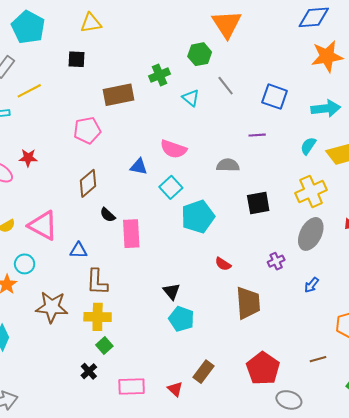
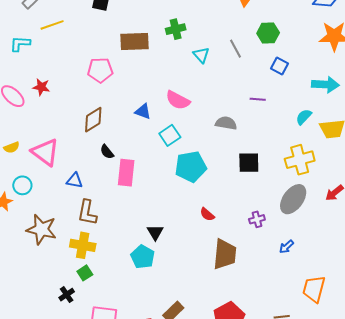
green hexagon: (200, 54) -> (268, 33), moved
blue square: (275, 97) -> (280, 66), size x0.7
cyan pentagon: (181, 319) -> (143, 257), moved

